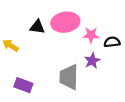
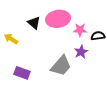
black triangle: (37, 27) -> (34, 23), turned 32
gray trapezoid: (69, 77) -> (61, 66), turned -140

